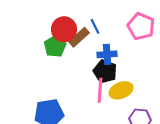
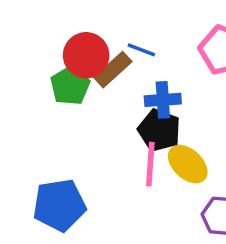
blue line: (95, 26) -> (141, 50), turned -42
yellow ellipse: (121, 90) -> (188, 164), turned 65

